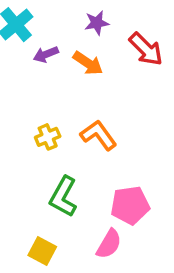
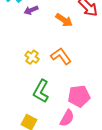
orange arrow: (88, 63) -> (64, 20), moved
yellow cross: (48, 137) -> (32, 57), turned -32

